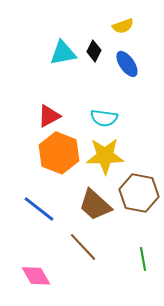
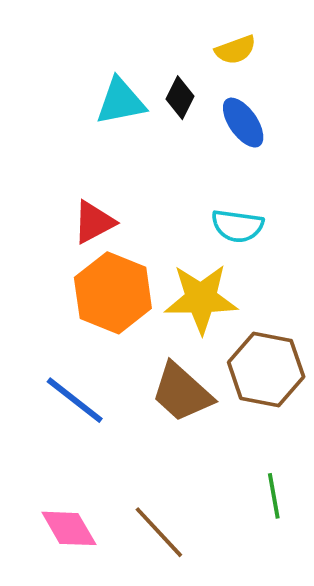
cyan semicircle: (104, 118) -> (237, 226), moved
brown line: (83, 247) -> (159, 532), moved

